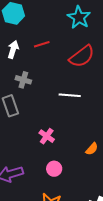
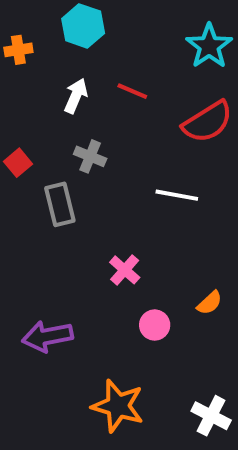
red line: (42, 44) -> (132, 91), turned 35
pink circle: (54, 169) -> (155, 325), moved

